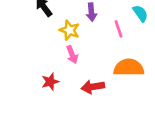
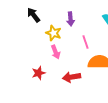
pink line: (118, 29) -> (86, 42), moved

